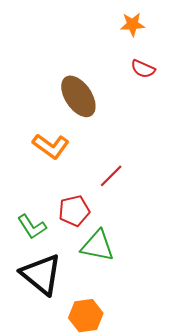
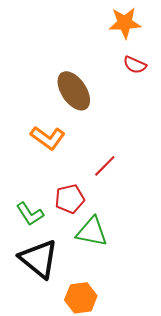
orange star: (132, 24) -> (125, 23), size x1.4

